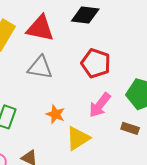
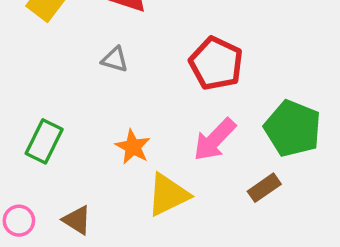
gray triangle: (40, 68) -> (115, 60), size x0.6
brown rectangle: (130, 128) -> (264, 188), turned -60

